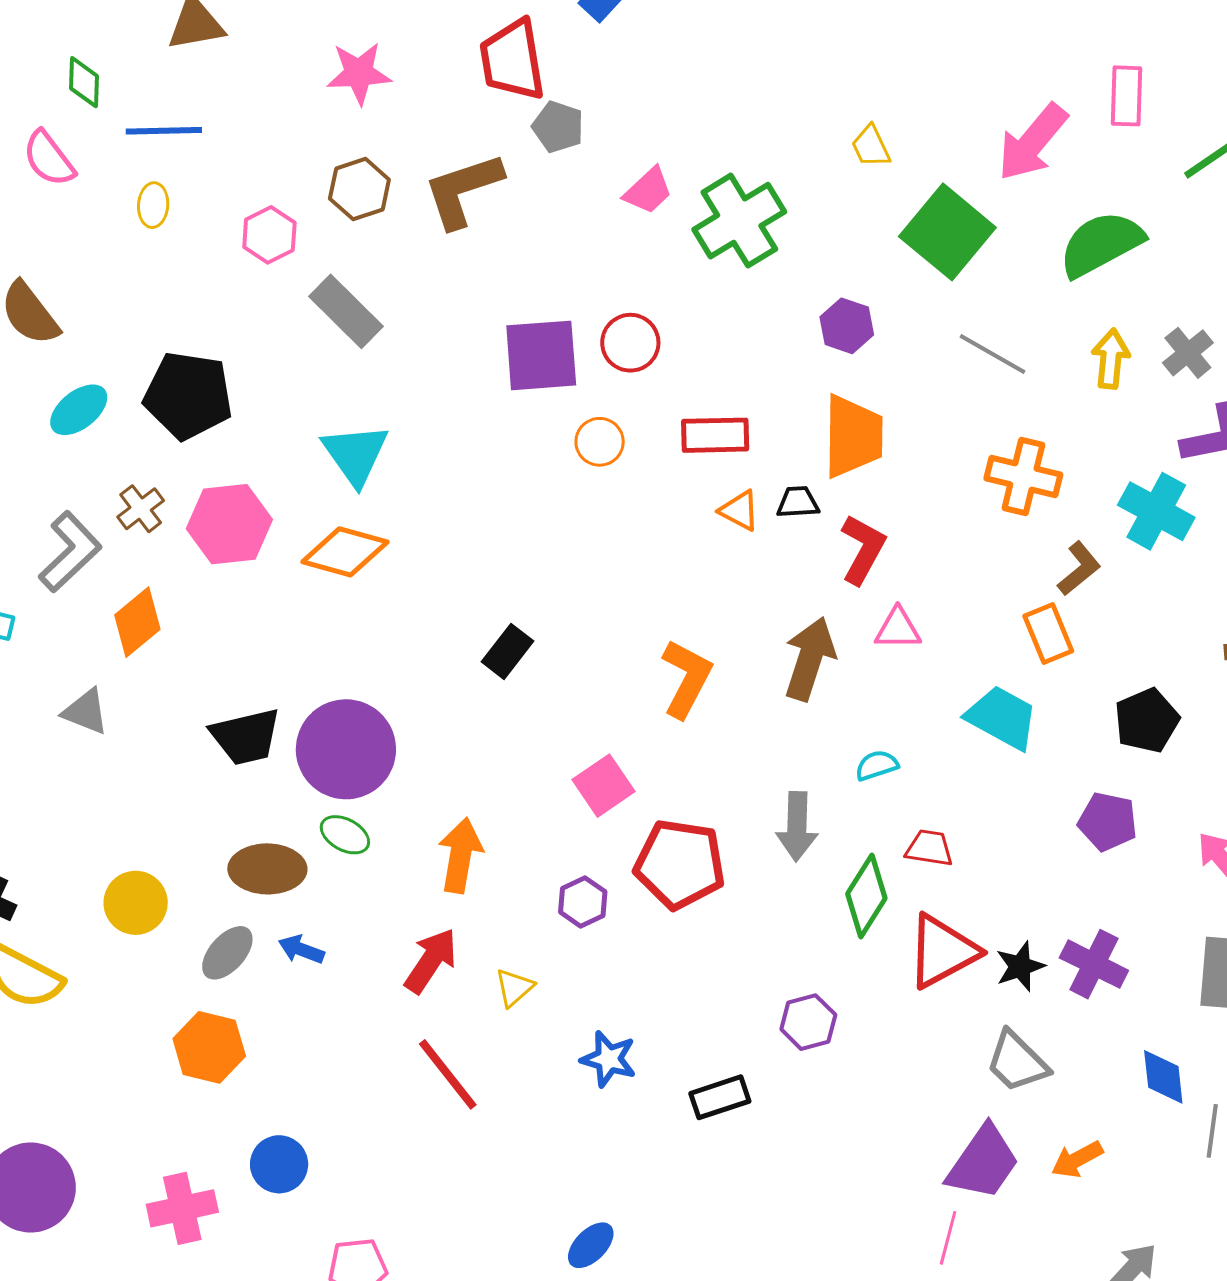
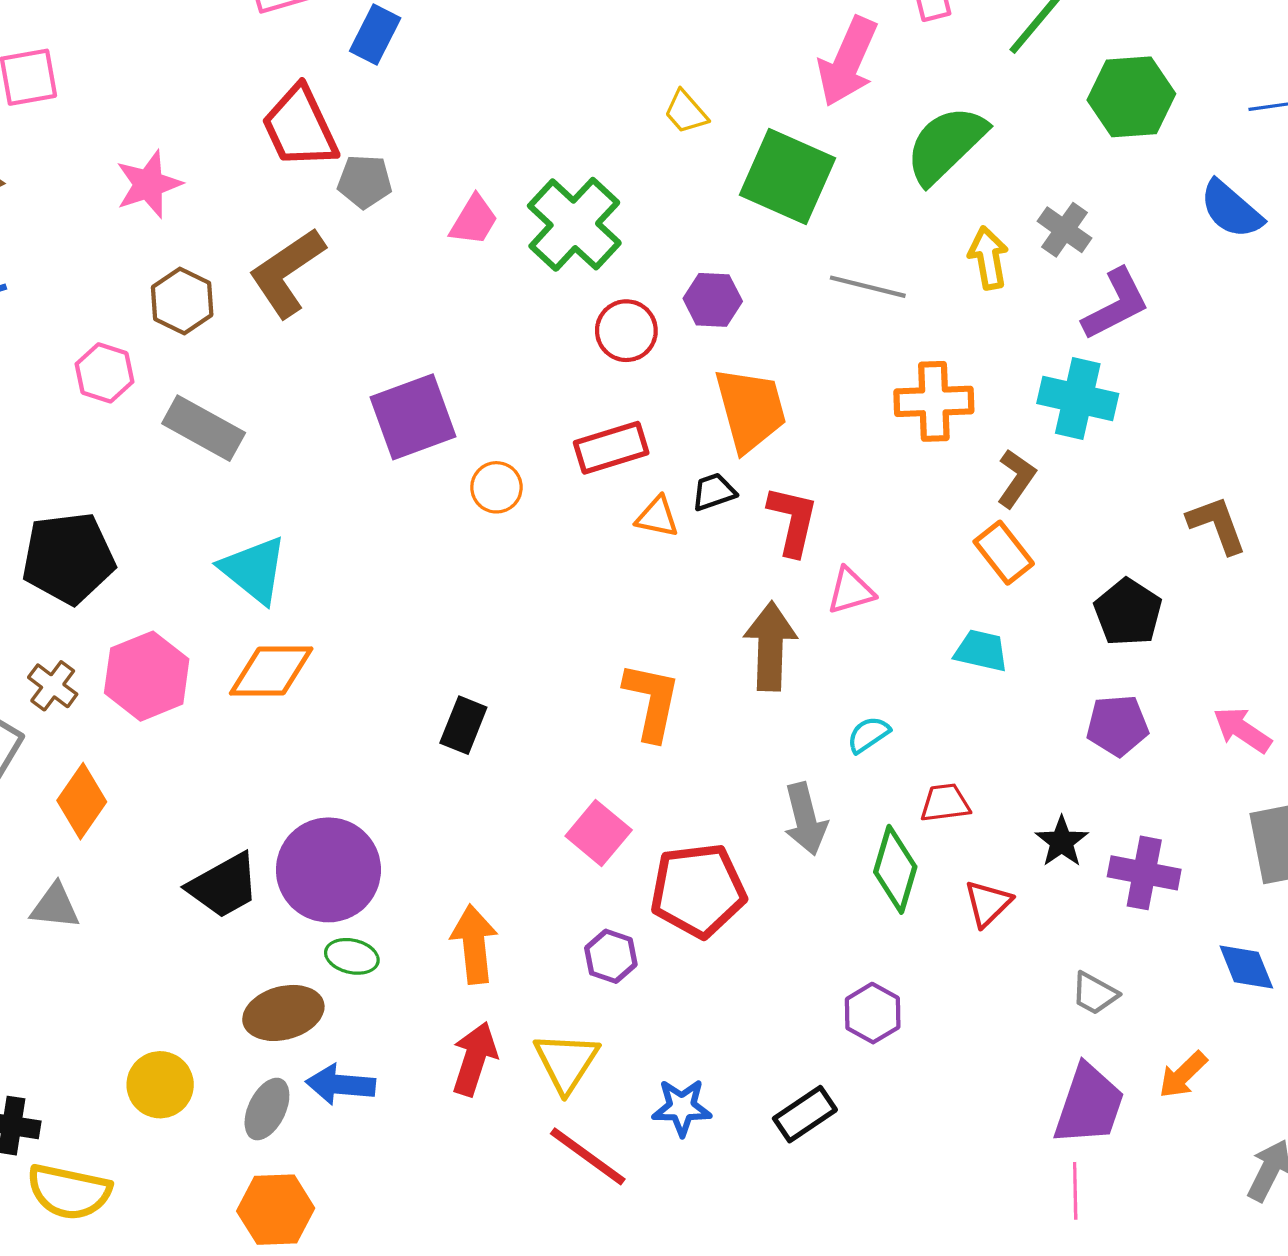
red circle: (630, 343) -> (626, 331), moved
cyan trapezoid: (1002, 718) -> (981, 651), size x0.7
blue arrow: (301, 949) -> (341, 1085), size x1.4
red triangle: (942, 951) -> (988, 903), size x0.6
black star: (1020, 966) -> (1062, 842), moved
yellow triangle: (514, 988) -> (566, 1062), size x1.6
gray trapezoid: (1017, 1062) -> (1095, 993), size x0.7
red line: (448, 1074) -> (588, 1156), moved

